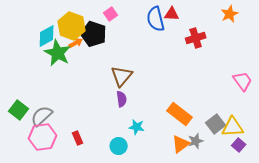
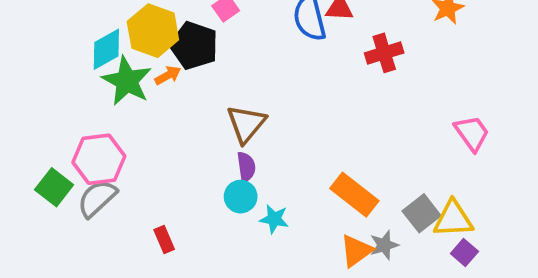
orange arrow: (76, 43) -> (168, 75), moved
pink hexagon: (43, 137) -> (99, 159), moved
cyan circle: (119, 146) -> (241, 197), moved

